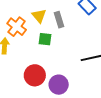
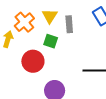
red circle: (35, 75) -> (33, 61), moved

